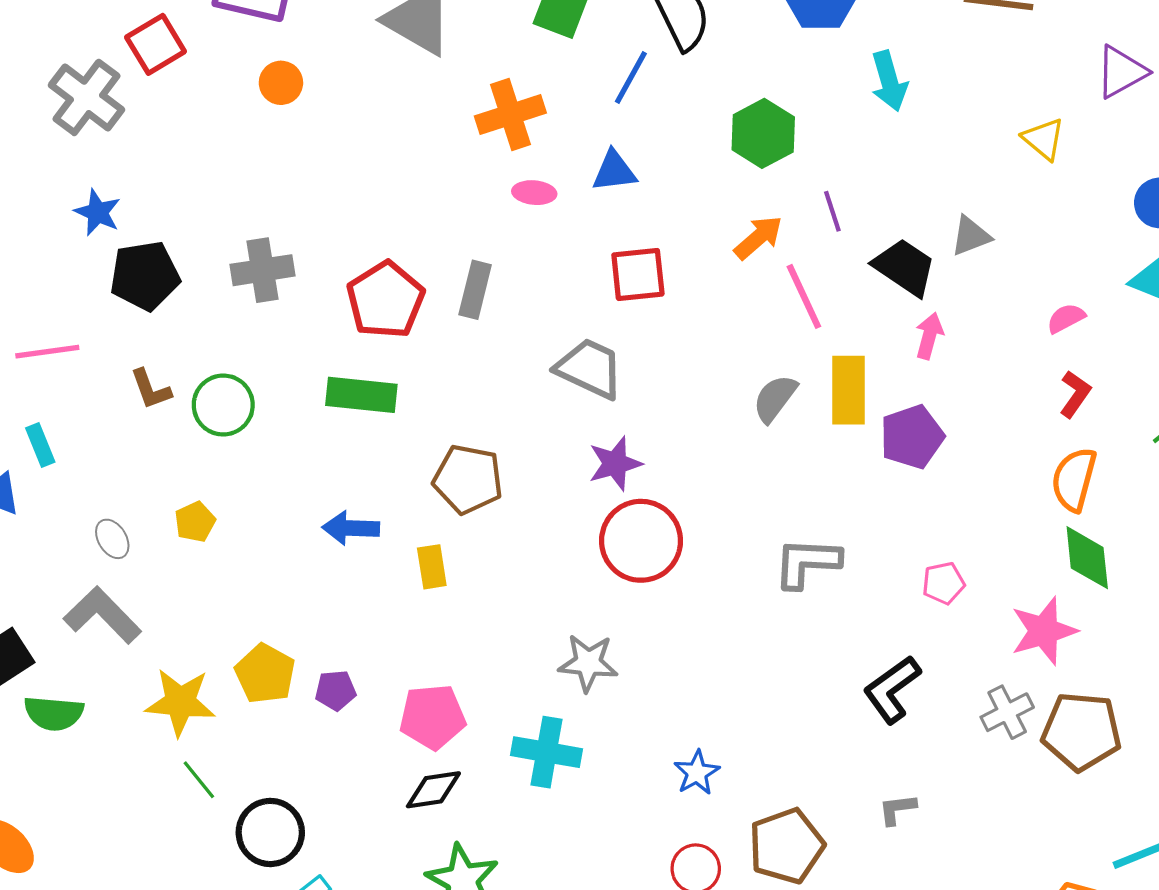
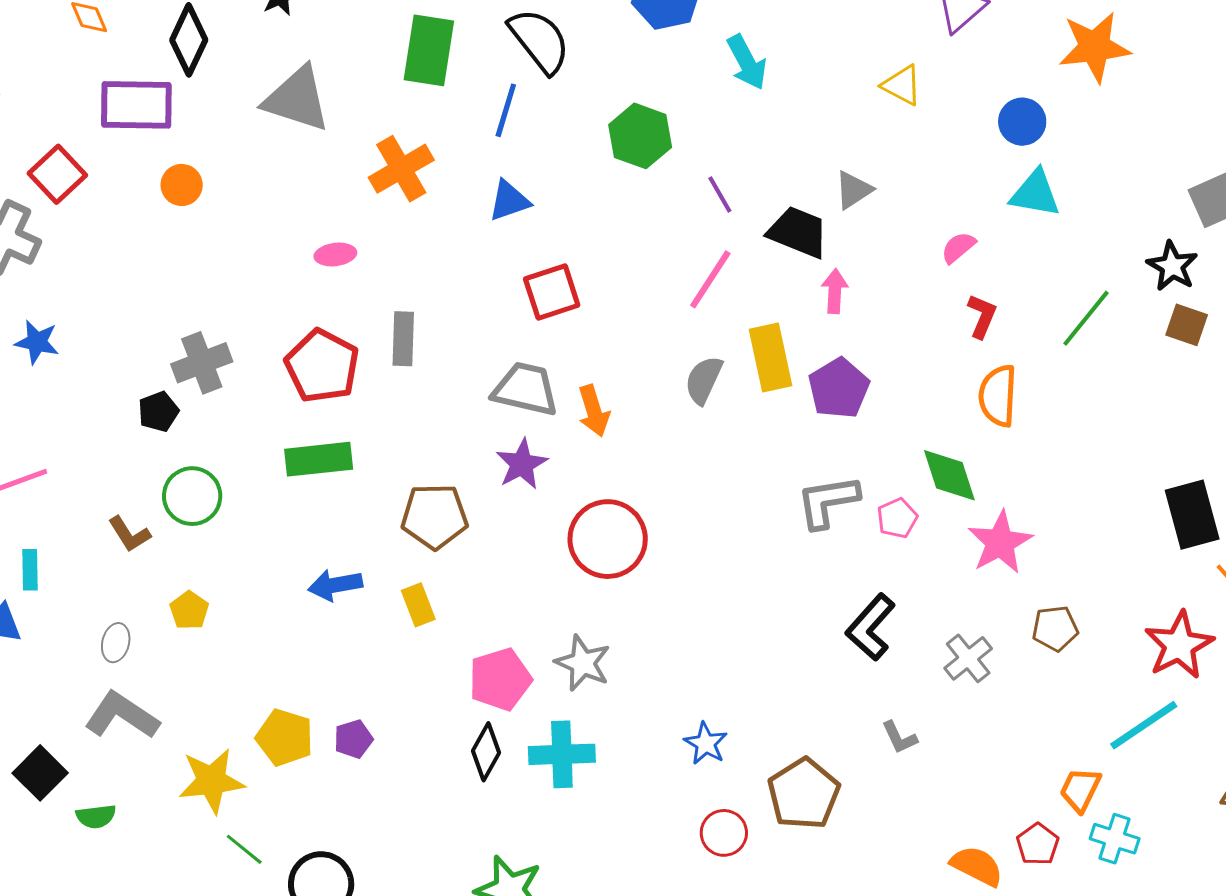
pink ellipse: (534, 193) -> (335, 255), moved
orange arrow: (758, 238) -> (594, 411), moved, turned 126
black pentagon: (145, 276) -> (158, 412), moved, size x0.6
pink line: (804, 296) -> (710, 279), turned 70
brown L-shape: (151, 389) -> (129, 534), moved
cyan rectangle: (40, 445) -> (30, 570), turned 33
purple star: (615, 464) -> (522, 464), moved
gray ellipse: (112, 539) -> (116, 643), turned 57
green diamond: (1087, 558) -> (949, 475), moved
gray L-shape: (807, 563) -> (828, 502), moved
gray star: (588, 663) -> (583, 663), turned 30
gray cross: (1007, 712) -> (968, 658), moved
green semicircle: (54, 713) -> (96, 816), size x0.7
pink pentagon: (432, 717) -> (500, 679), moved
brown pentagon: (1081, 731) -> (1055, 628), size x0.6
black diamond: (433, 790) -> (486, 752), moved, turned -40
gray L-shape: (897, 809) -> (899, 737), turned -96

